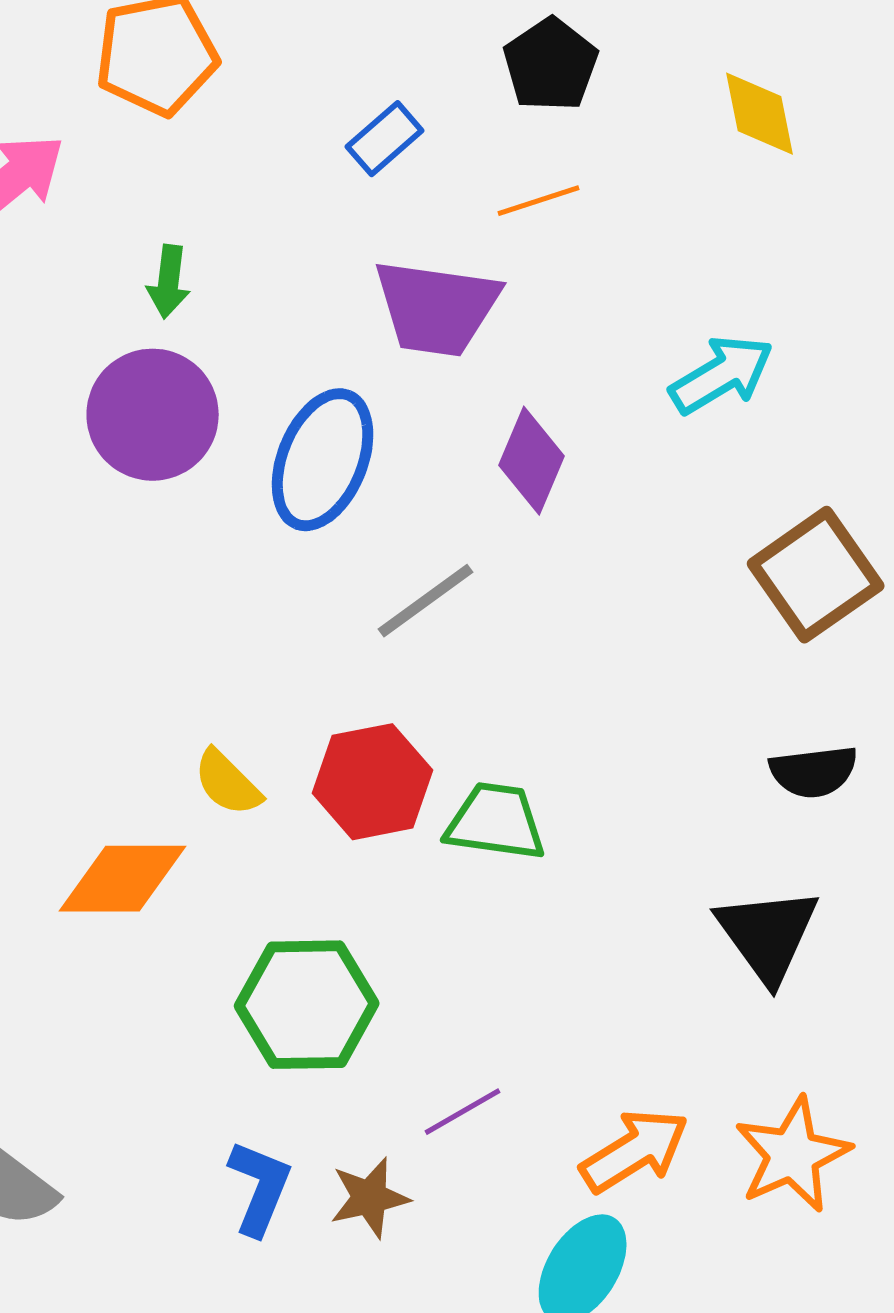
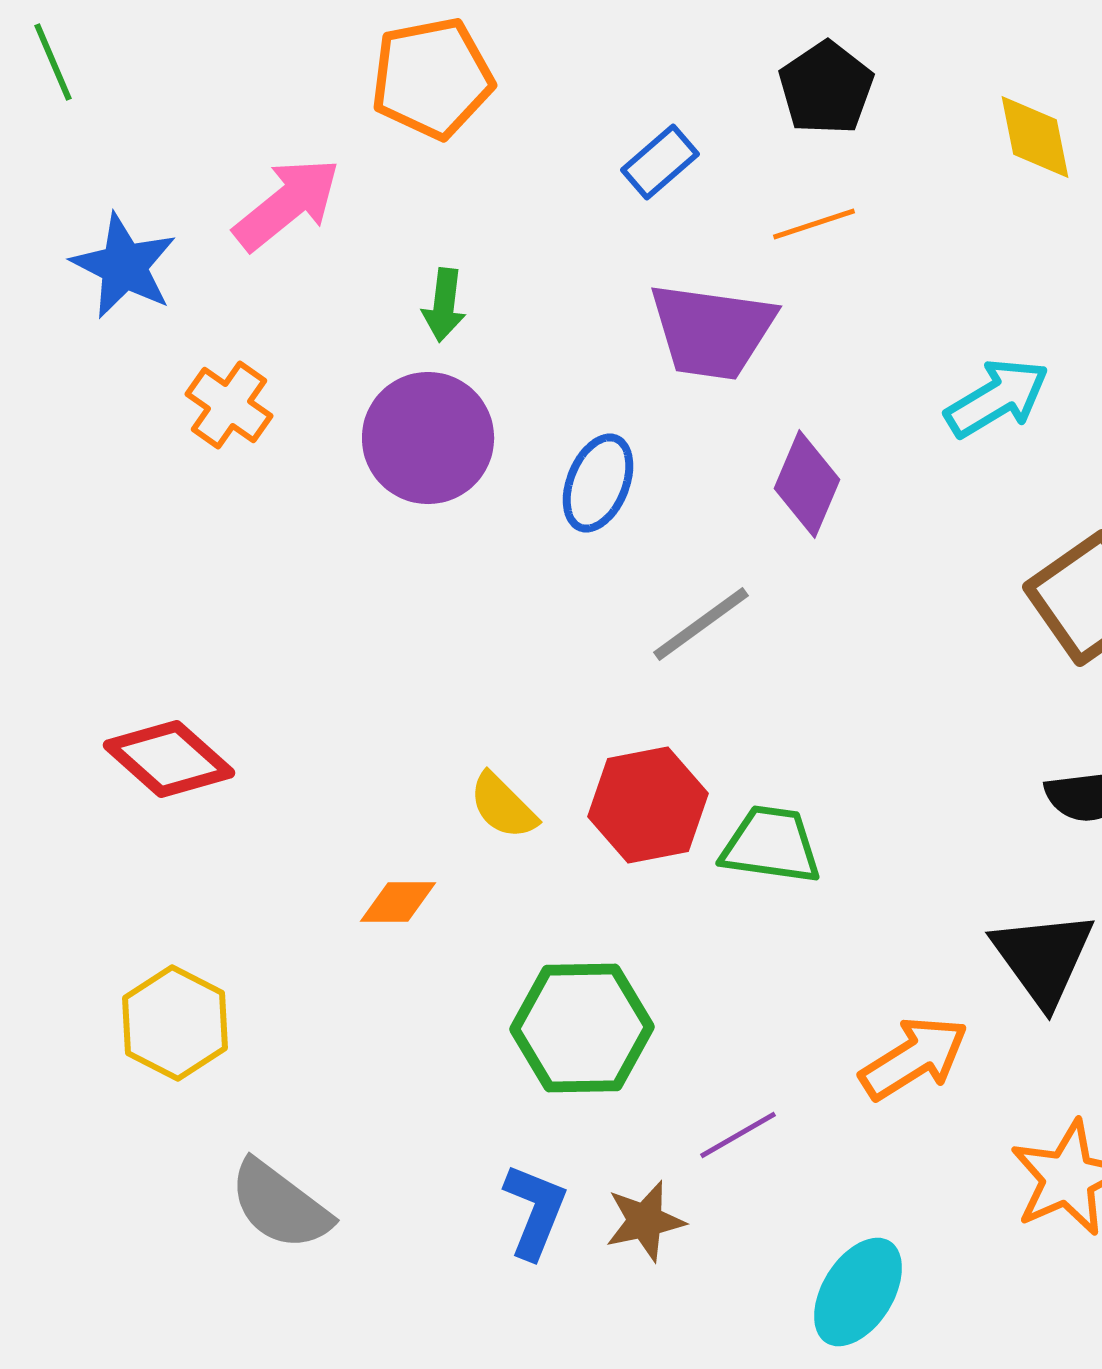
blue ellipse: (323, 460) -> (598, 483), size x0.7
orange diamond: (123, 879) -> (398, 902), size x0.6
orange arrow: (635, 1151) -> (914, 1058), moved

